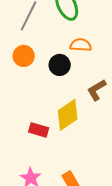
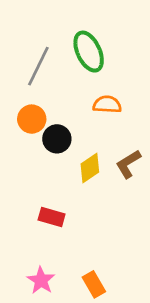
black circle: (60, 65) -> (57, 139), moved
yellow diamond: (68, 115) -> (90, 168), moved, size x0.7

